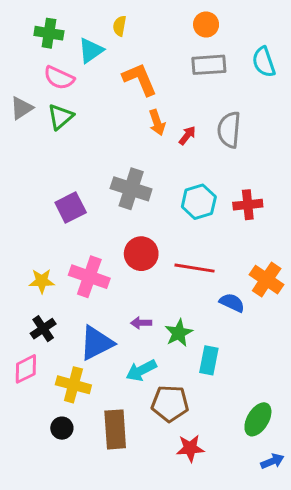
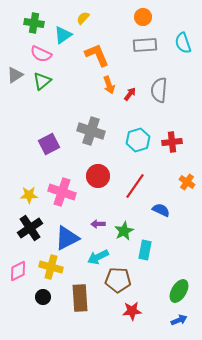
yellow semicircle: (120, 26) -> (83, 18), turned 32
red line: (195, 268) -> (135, 186), turned -64
orange cross: (267, 280) -> (187, 182), moved, size x0.7
black cross: (43, 329) -> (30, 228), size x1.4
pink diamond: (26, 369) -> (18, 271), moved
blue arrow: (272, 461) -> (179, 320), moved

